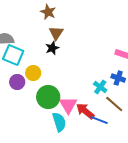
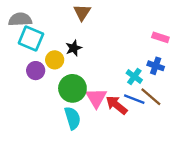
black star: (52, 48) -> (74, 48), moved
blue line: (99, 120) -> (134, 99), moved
cyan semicircle: (59, 122) -> (72, 118), moved

